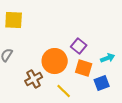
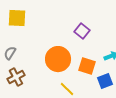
purple square: (79, 46) -> (82, 31), moved
brown cross: (34, 79) -> (16, 77), moved

